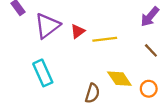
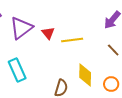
red triangle: (78, 31) -> (48, 33), turned -32
yellow diamond: (119, 79) -> (85, 75), turned 35

